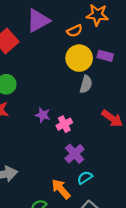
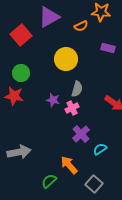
yellow circle: (79, 58) -> (66, 59), moved
gray semicircle: (86, 84) -> (77, 89), moved
cyan semicircle: (85, 178) -> (100, 149), moved

